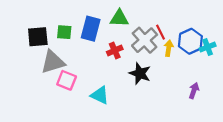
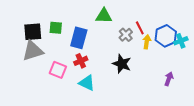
blue rectangle: (91, 29) -> (79, 38), moved
gray cross: (145, 40) -> (126, 35), size x0.6
red cross: (115, 50) -> (81, 61), moved
gray triangle: (53, 62) -> (33, 51), moved

